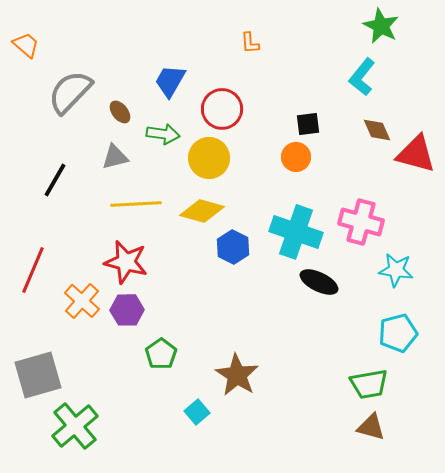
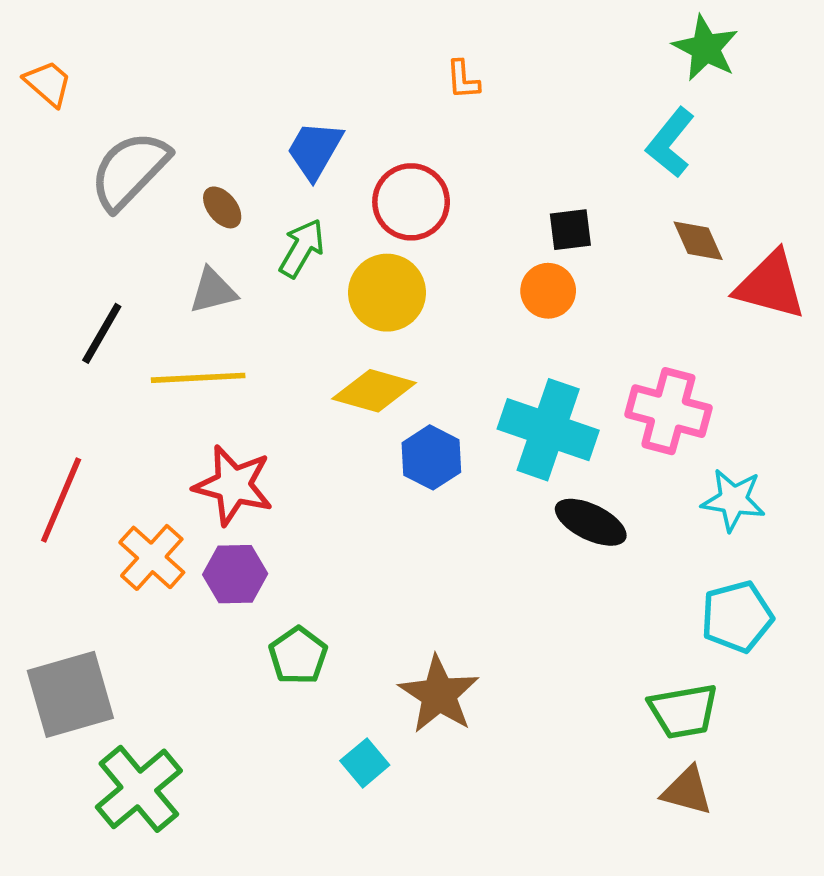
green arrow: (163, 134) -> (302, 248), turned -68
yellow line: (136, 204) -> (198, 378), moved

